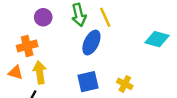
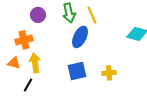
yellow cross: (125, 84) -> (109, 73), turned -32

